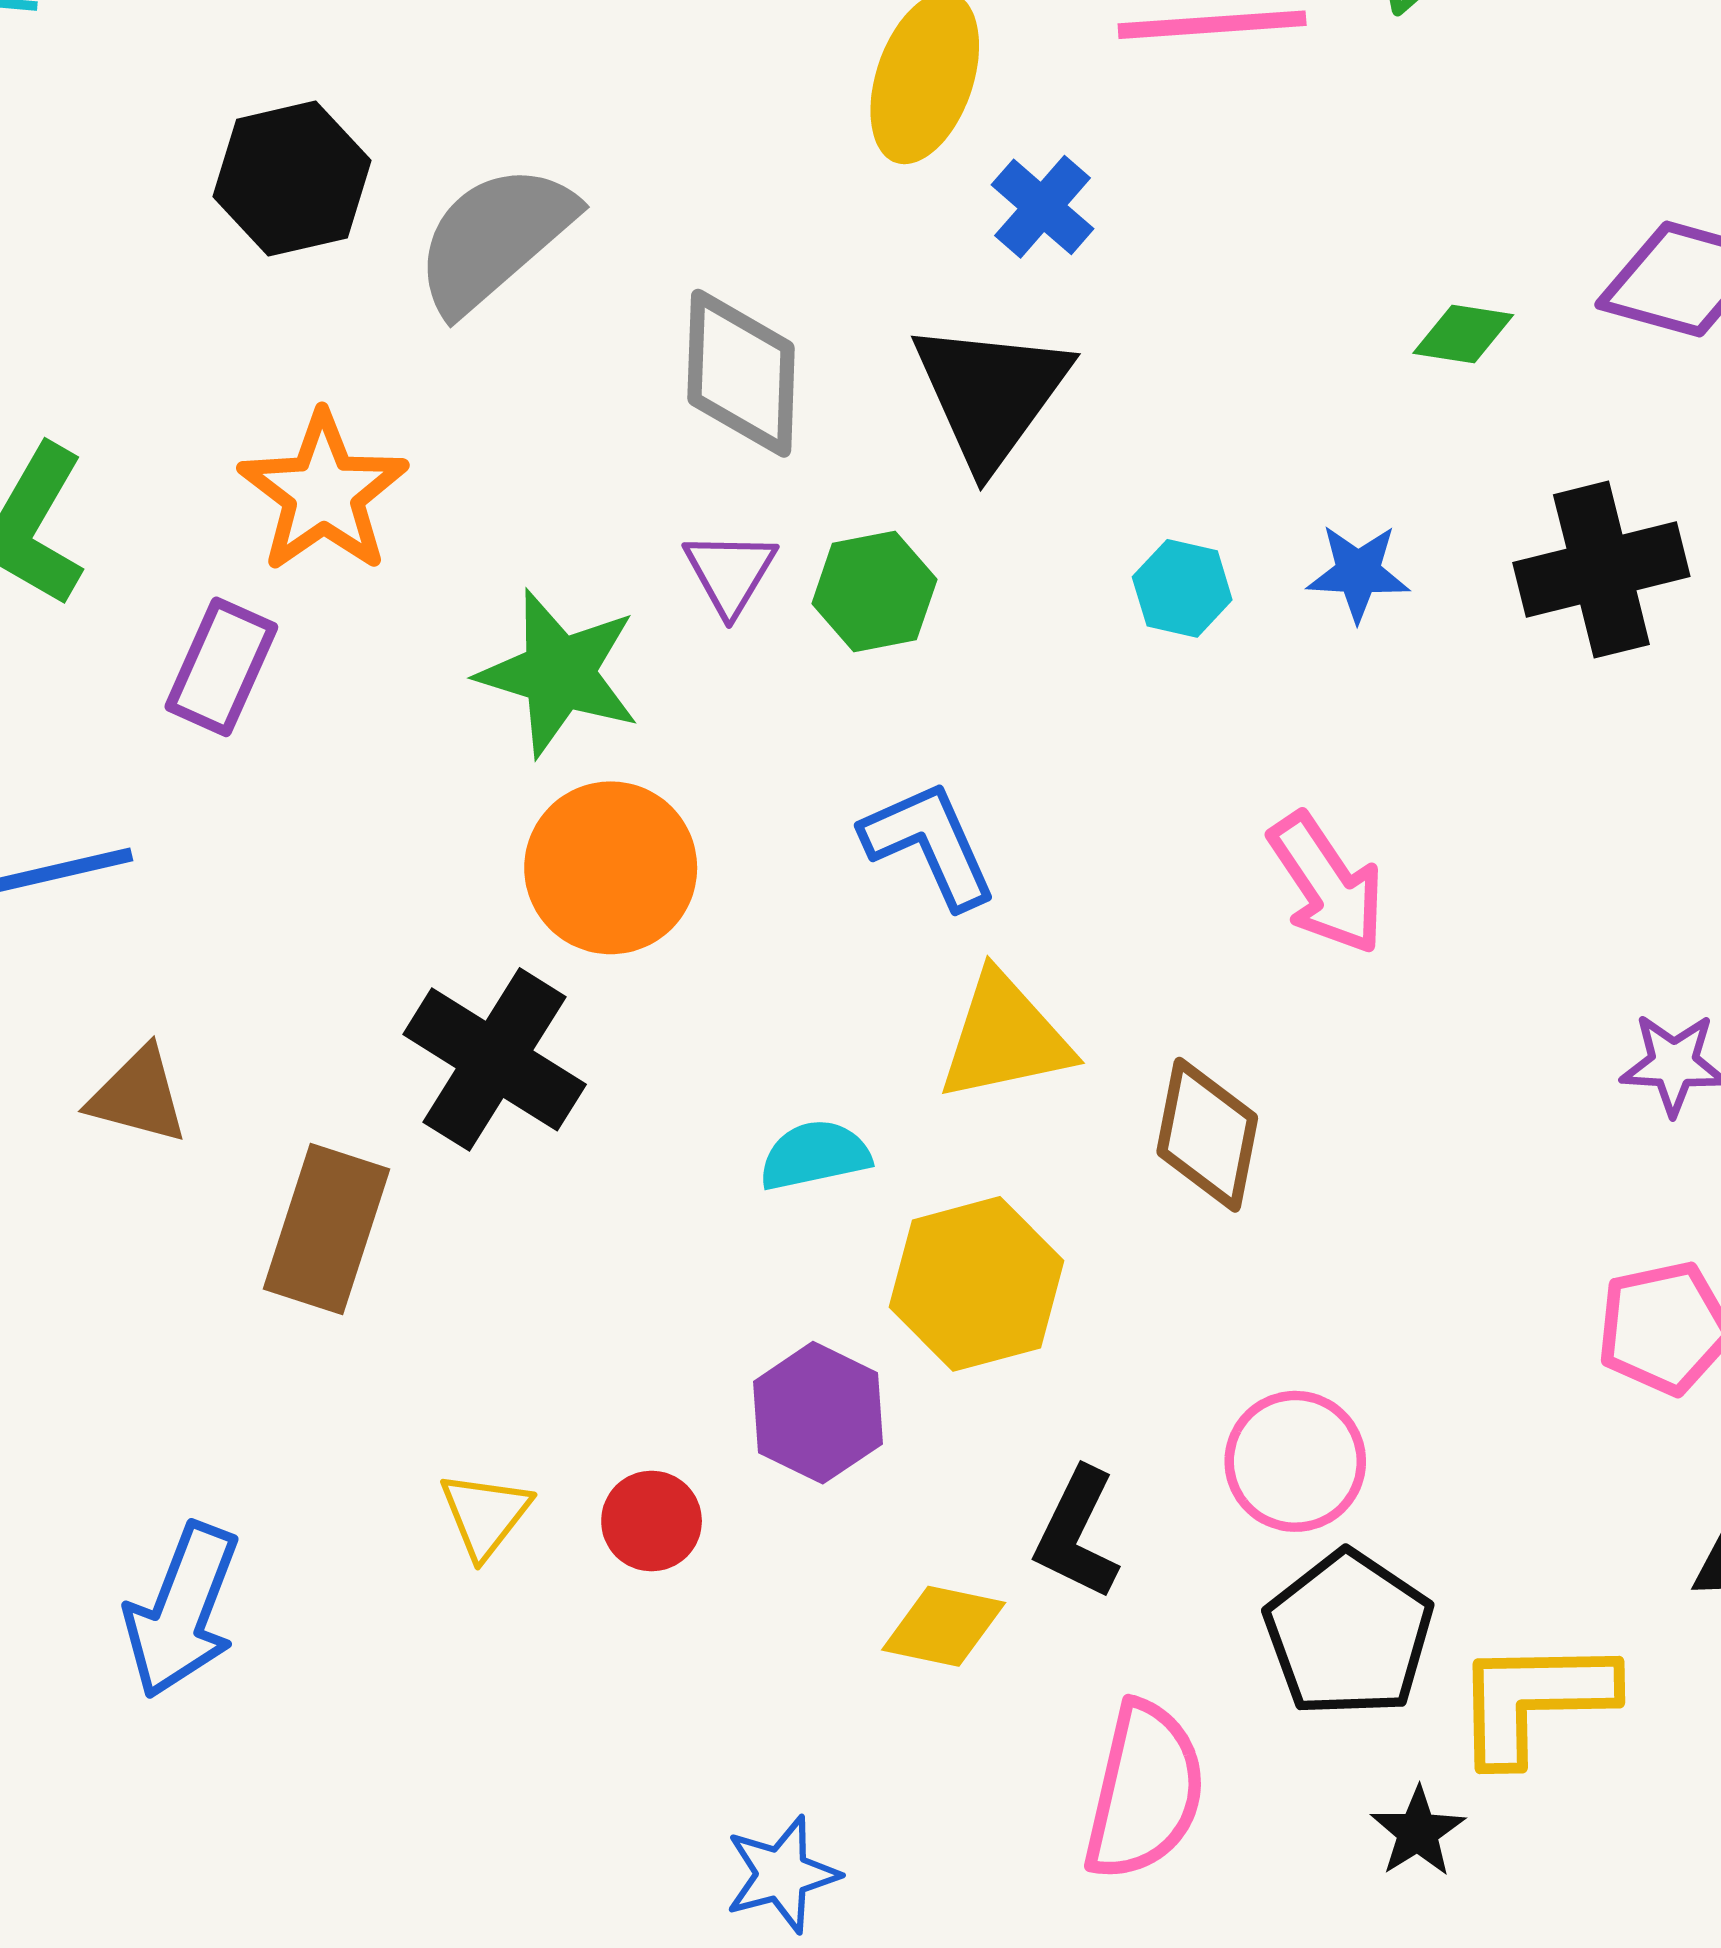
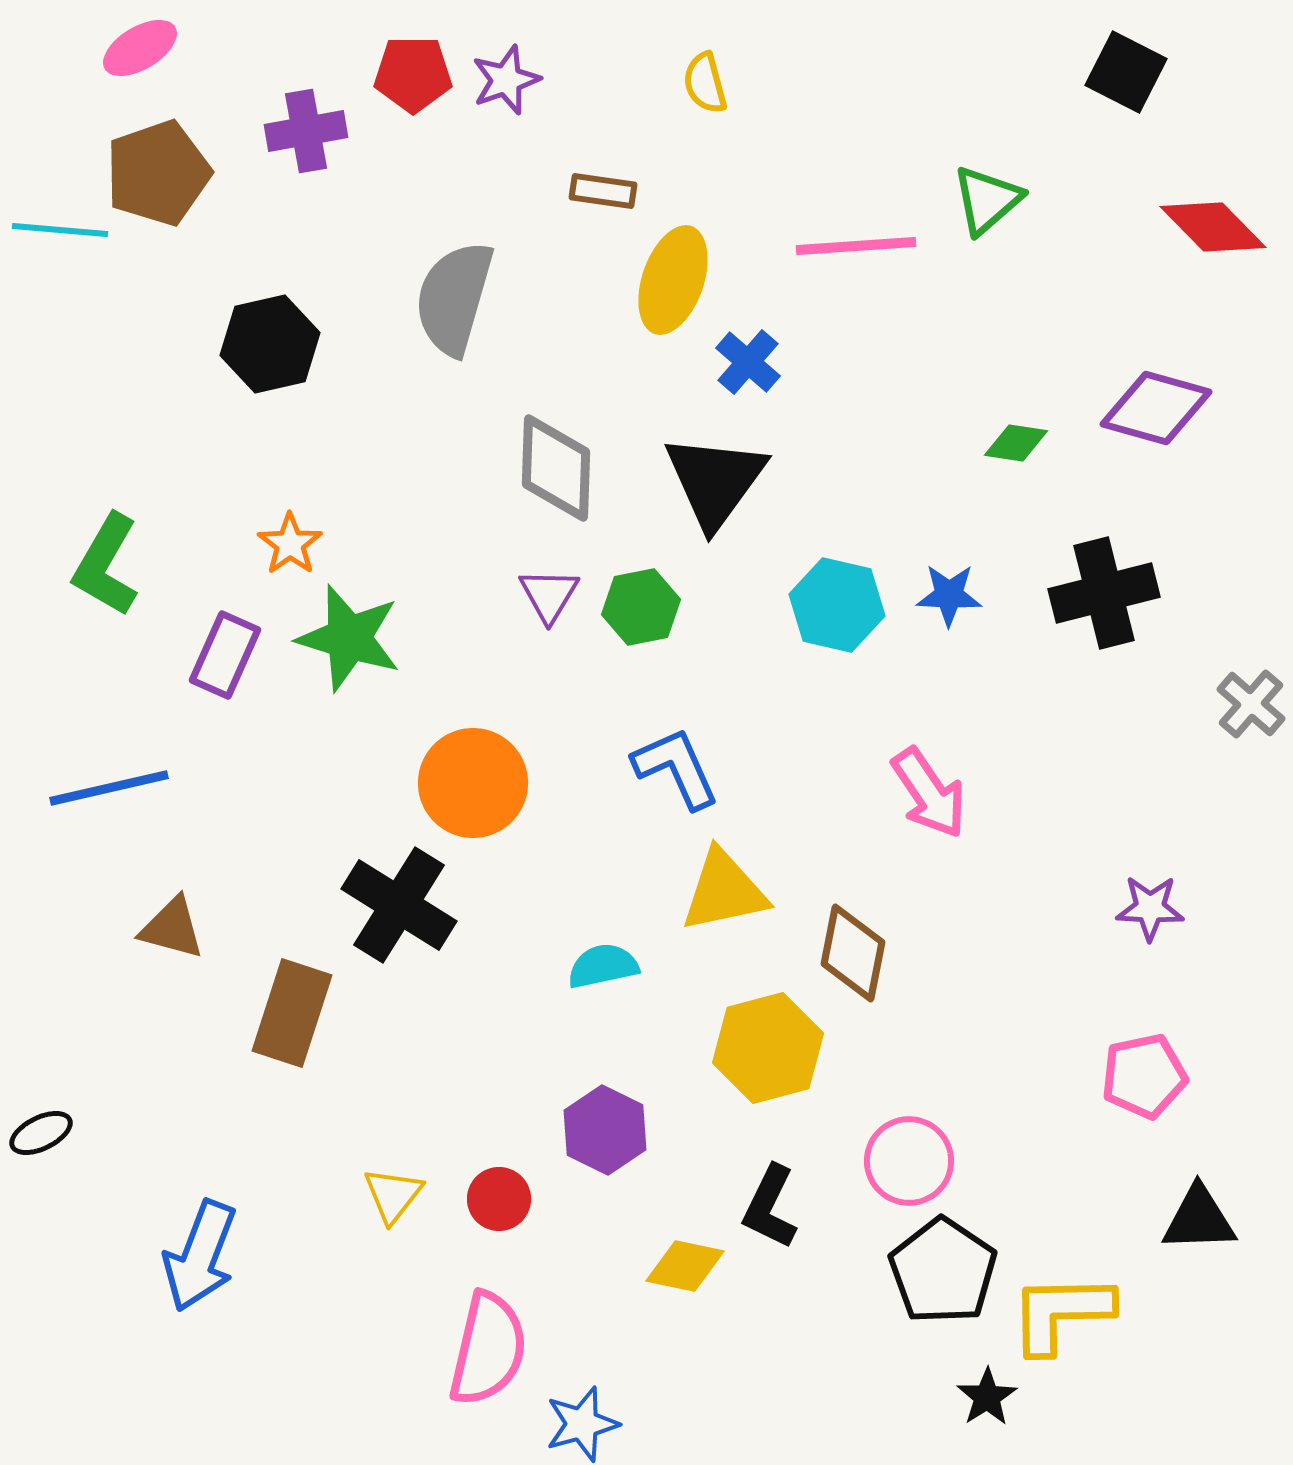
gray semicircle: (495, 238) -> (454, 298), moved, turned -33
orange star: (323, 493) -> (290, 544), size x0.6
cyan hexagon: (1182, 588) -> (837, 605), size x1.5
green star: (559, 673) -> (349, 638), moved
yellow hexagon: (977, 1284) -> (768, 1048), moved
pink semicircle: (1145, 1791) -> (488, 1349), moved

